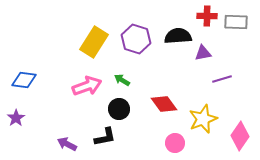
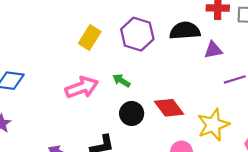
yellow rectangle: (94, 42) -> (90, 38), size x0.7
black circle: (119, 109) -> (132, 113), moved

